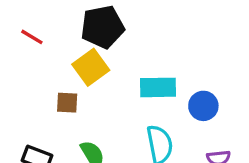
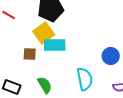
cyan rectangle: (158, 87) -> (55, 45), moved

